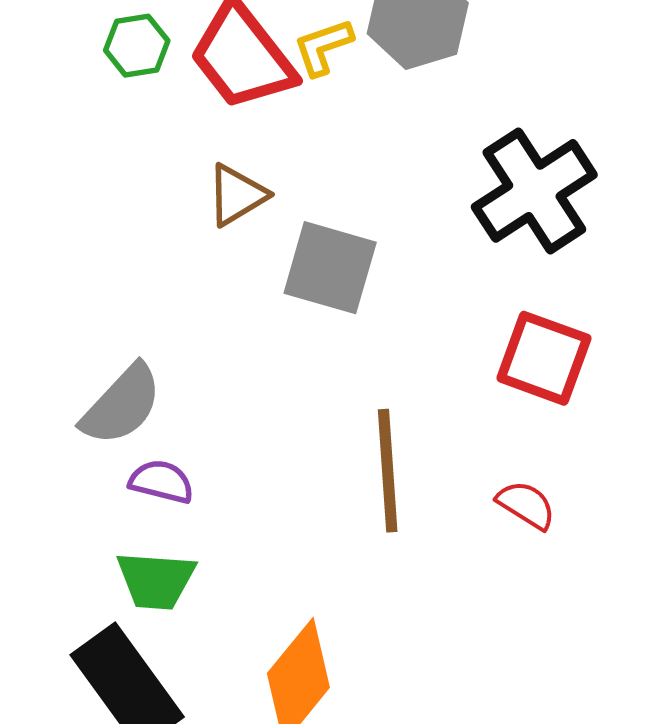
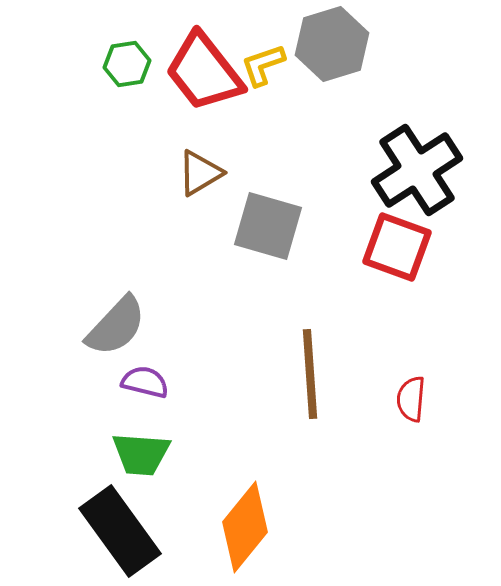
red square: (544, 358) -> (397, 247), moved
red semicircle: (526, 505) -> (411, 399), turned -117

